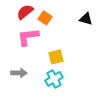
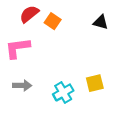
pink L-shape: (28, 37) -> (18, 48), moved
yellow square: (56, 57) -> (95, 83), moved

